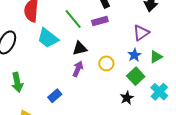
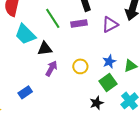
purple triangle: (141, 33) -> (110, 24), moved
black triangle: (80, 48) -> (45, 49), moved

